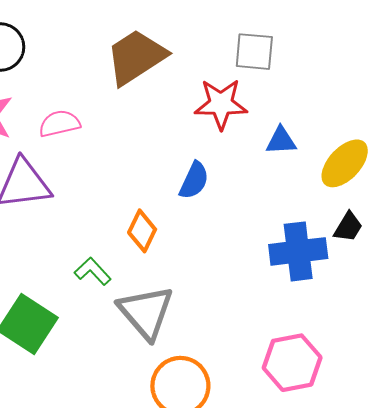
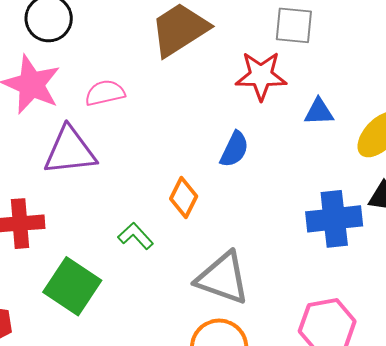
gray triangle: (146, 312) -> (223, 278), moved, turned -30

